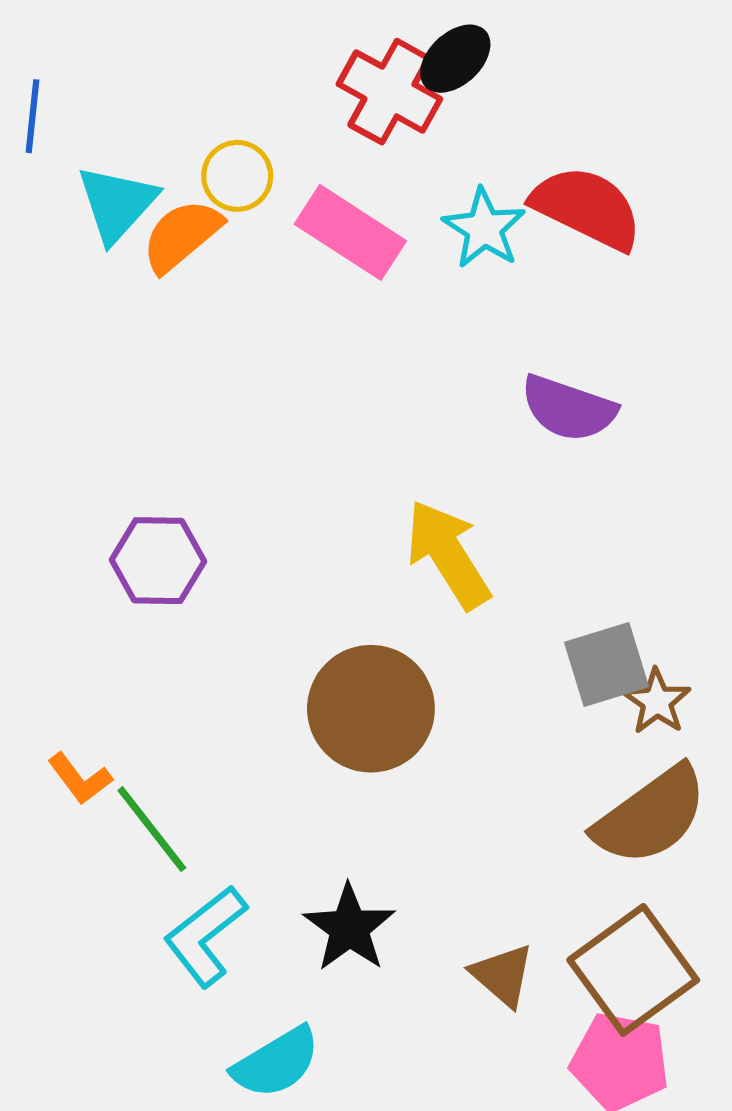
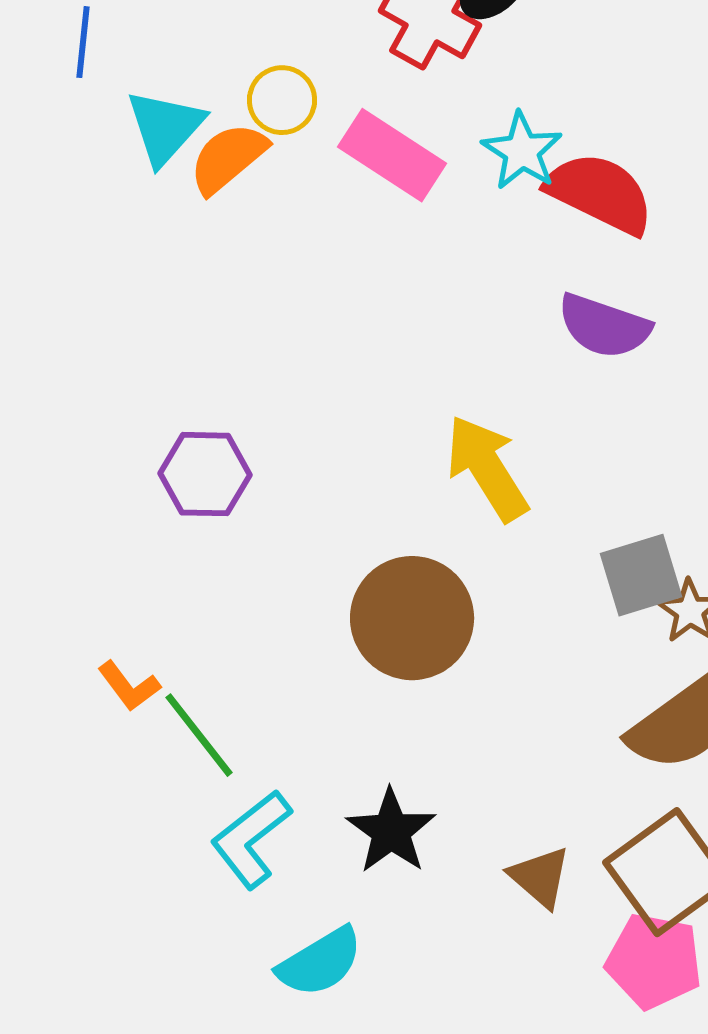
red semicircle: (587, 208) -> (600, 193), moved

